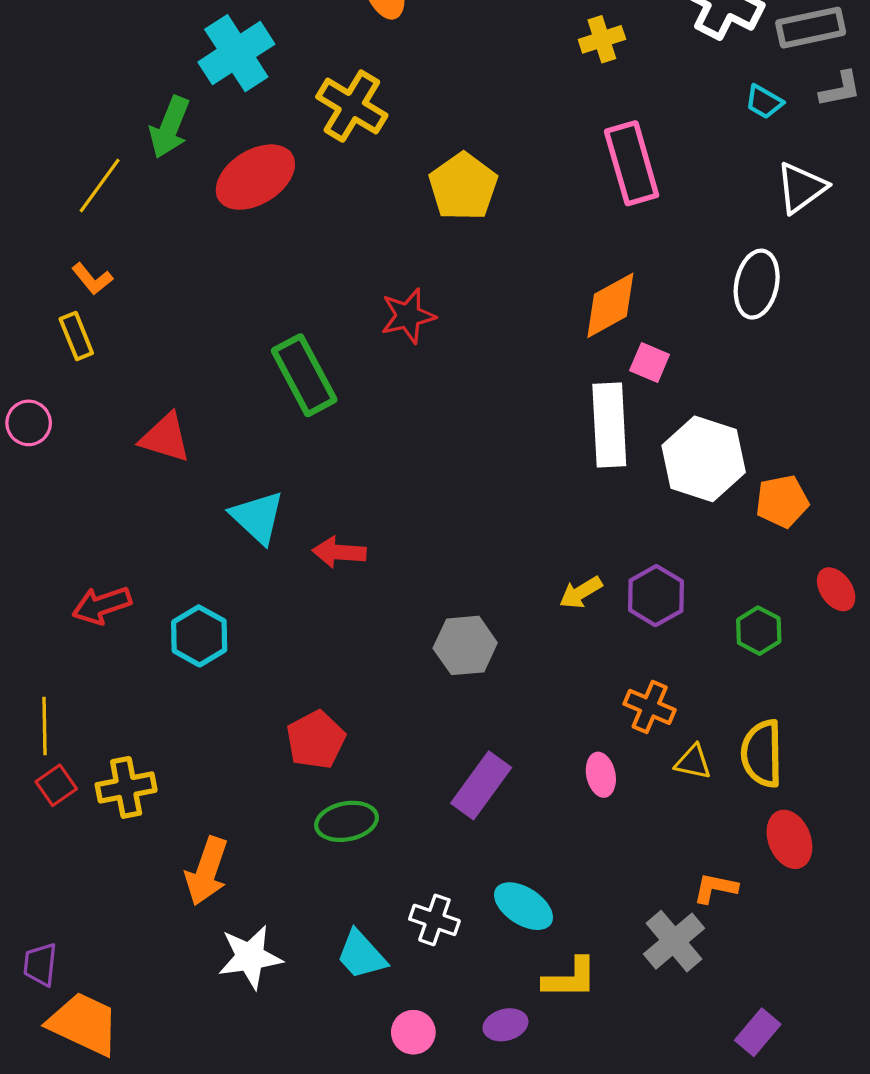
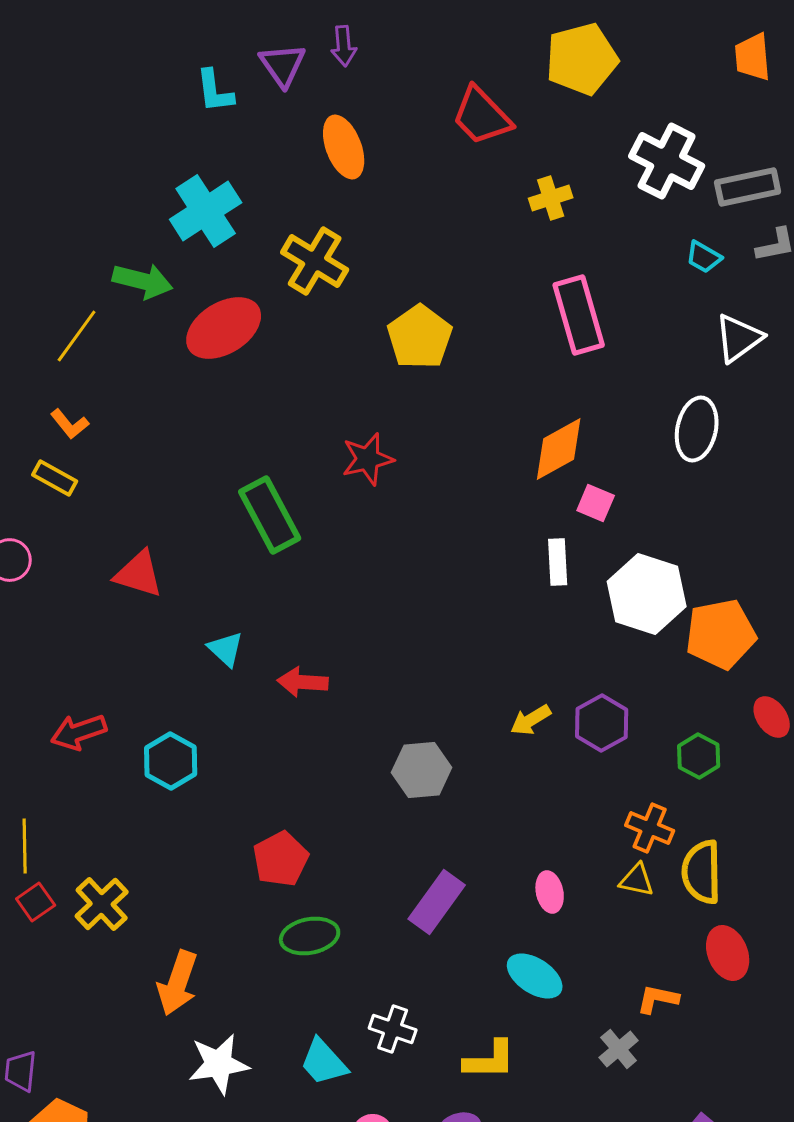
green arrow: (170, 127) -> (143, 281), turned -98
yellow rectangle: (76, 336) -> (55, 478), turned -39
white rectangle: (609, 425) -> (558, 562), size x0.6
orange pentagon: (782, 501) -> (721, 634), size x1.4
cyan triangle: (258, 517) -> (226, 649), size x0.7
orange cross: (650, 707) -> (650, 828), moved
yellow cross: (126, 787) -> (102, 904), turned -32
cyan ellipse: (523, 906) -> (535, 976), moved
gray cross: (674, 941) -> (619, 1049), size x0.7
yellow L-shape: (570, 978) -> (490, 1060), moved

